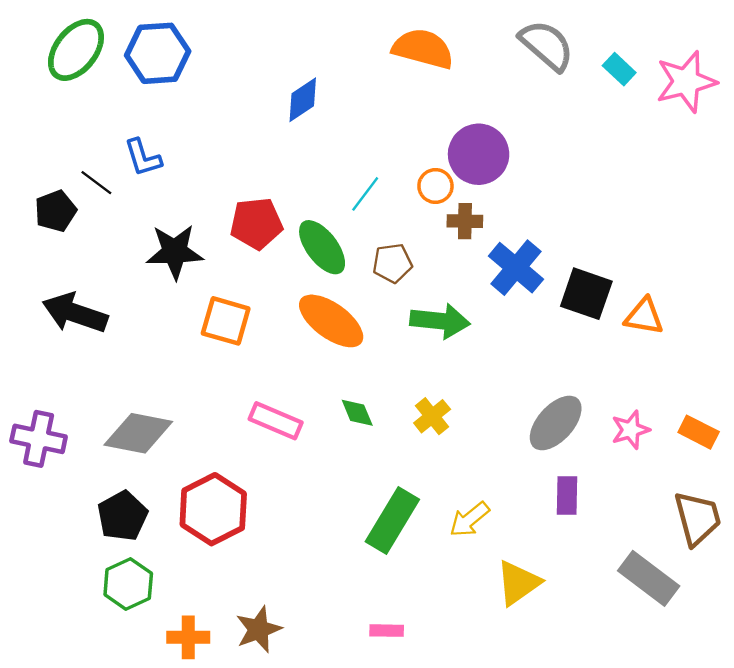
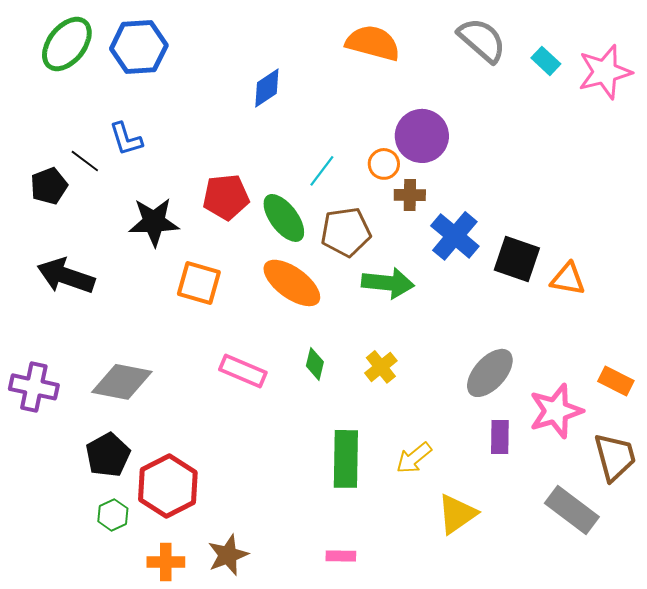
brown pentagon: (392, 263) -> (346, 232), size x1.4
green diamond: (357, 413) -> (315, 364), turned 36
pink star: (631, 430) -> (556, 411), moved, size x1.6
red hexagon: (213, 509) -> (168, 486), moved
green rectangle: (392, 521) -> (346, 459), turned -30
green hexagon: (128, 584) -> (113, 515), size x0.7

